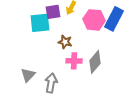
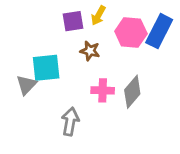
cyan square: (40, 23) -> (46, 68), moved
brown star: (65, 42) -> (90, 51), moved
gray triangle: (28, 75) -> (26, 85), moved

